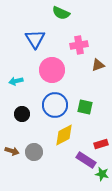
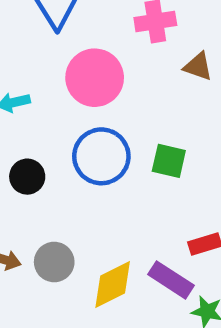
brown triangle: (98, 65) -> (198, 66), turned 40
yellow diamond: (64, 135) -> (113, 284), moved

